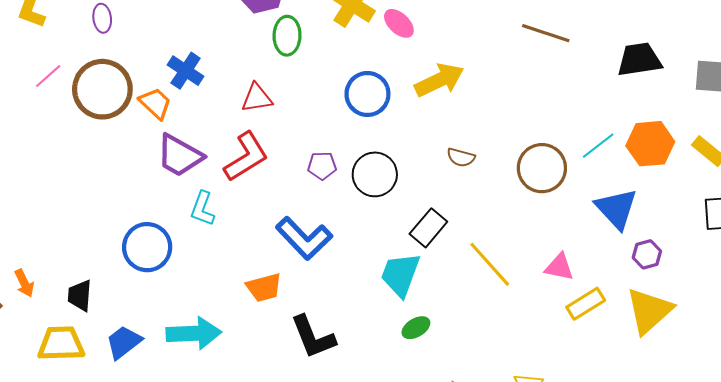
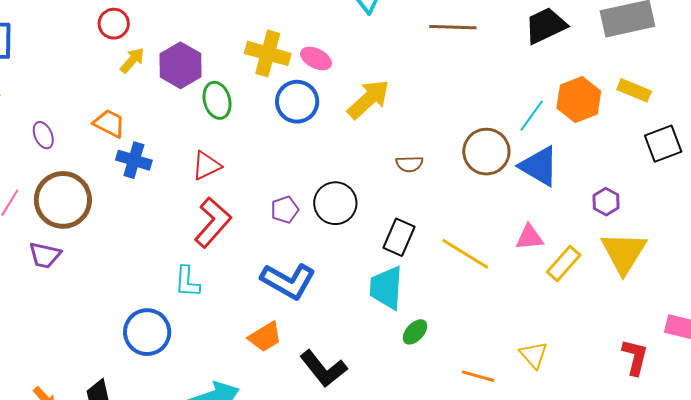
blue circle: (367, 94) -> (297, 102), moved
orange trapezoid: (155, 103) -> (109, 123), moved
purple trapezoid: (180, 156) -> (45, 255), moved, size x0.7
blue triangle: (616, 209) -> (539, 166), moved

